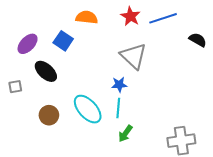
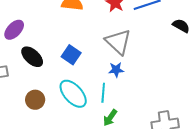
blue square: (63, 41) -> (71, 55), moved
blue star: (119, 85) -> (116, 70), moved

